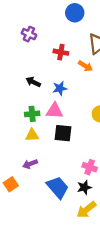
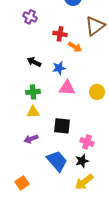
orange arrow: (85, 66) -> (75, 47), moved
pink triangle: (54, 111) -> (67, 88), moved
black square: (63, 133) -> (62, 126), moved
orange square: (11, 184) -> (22, 183), moved

